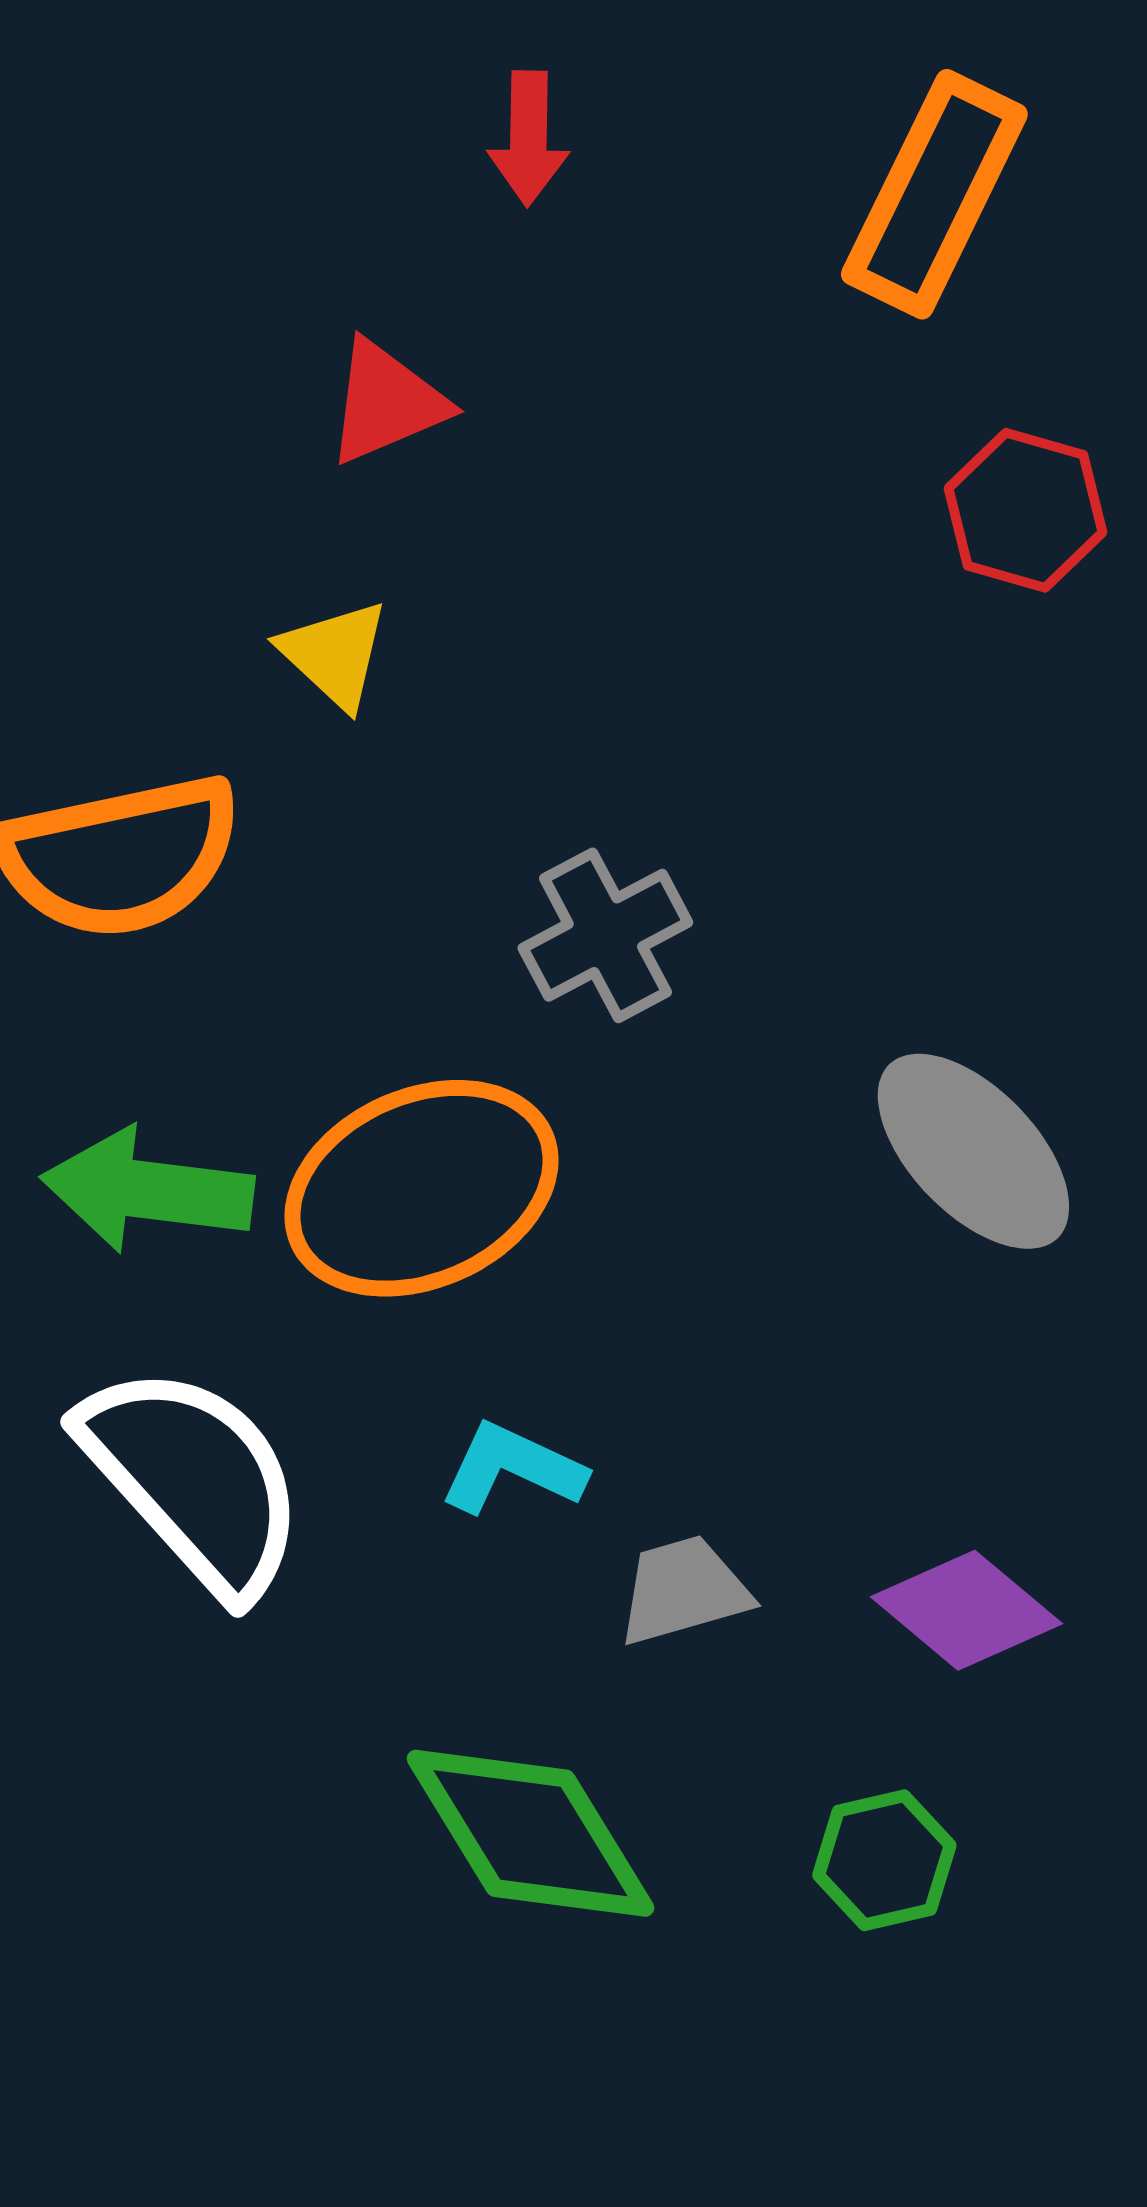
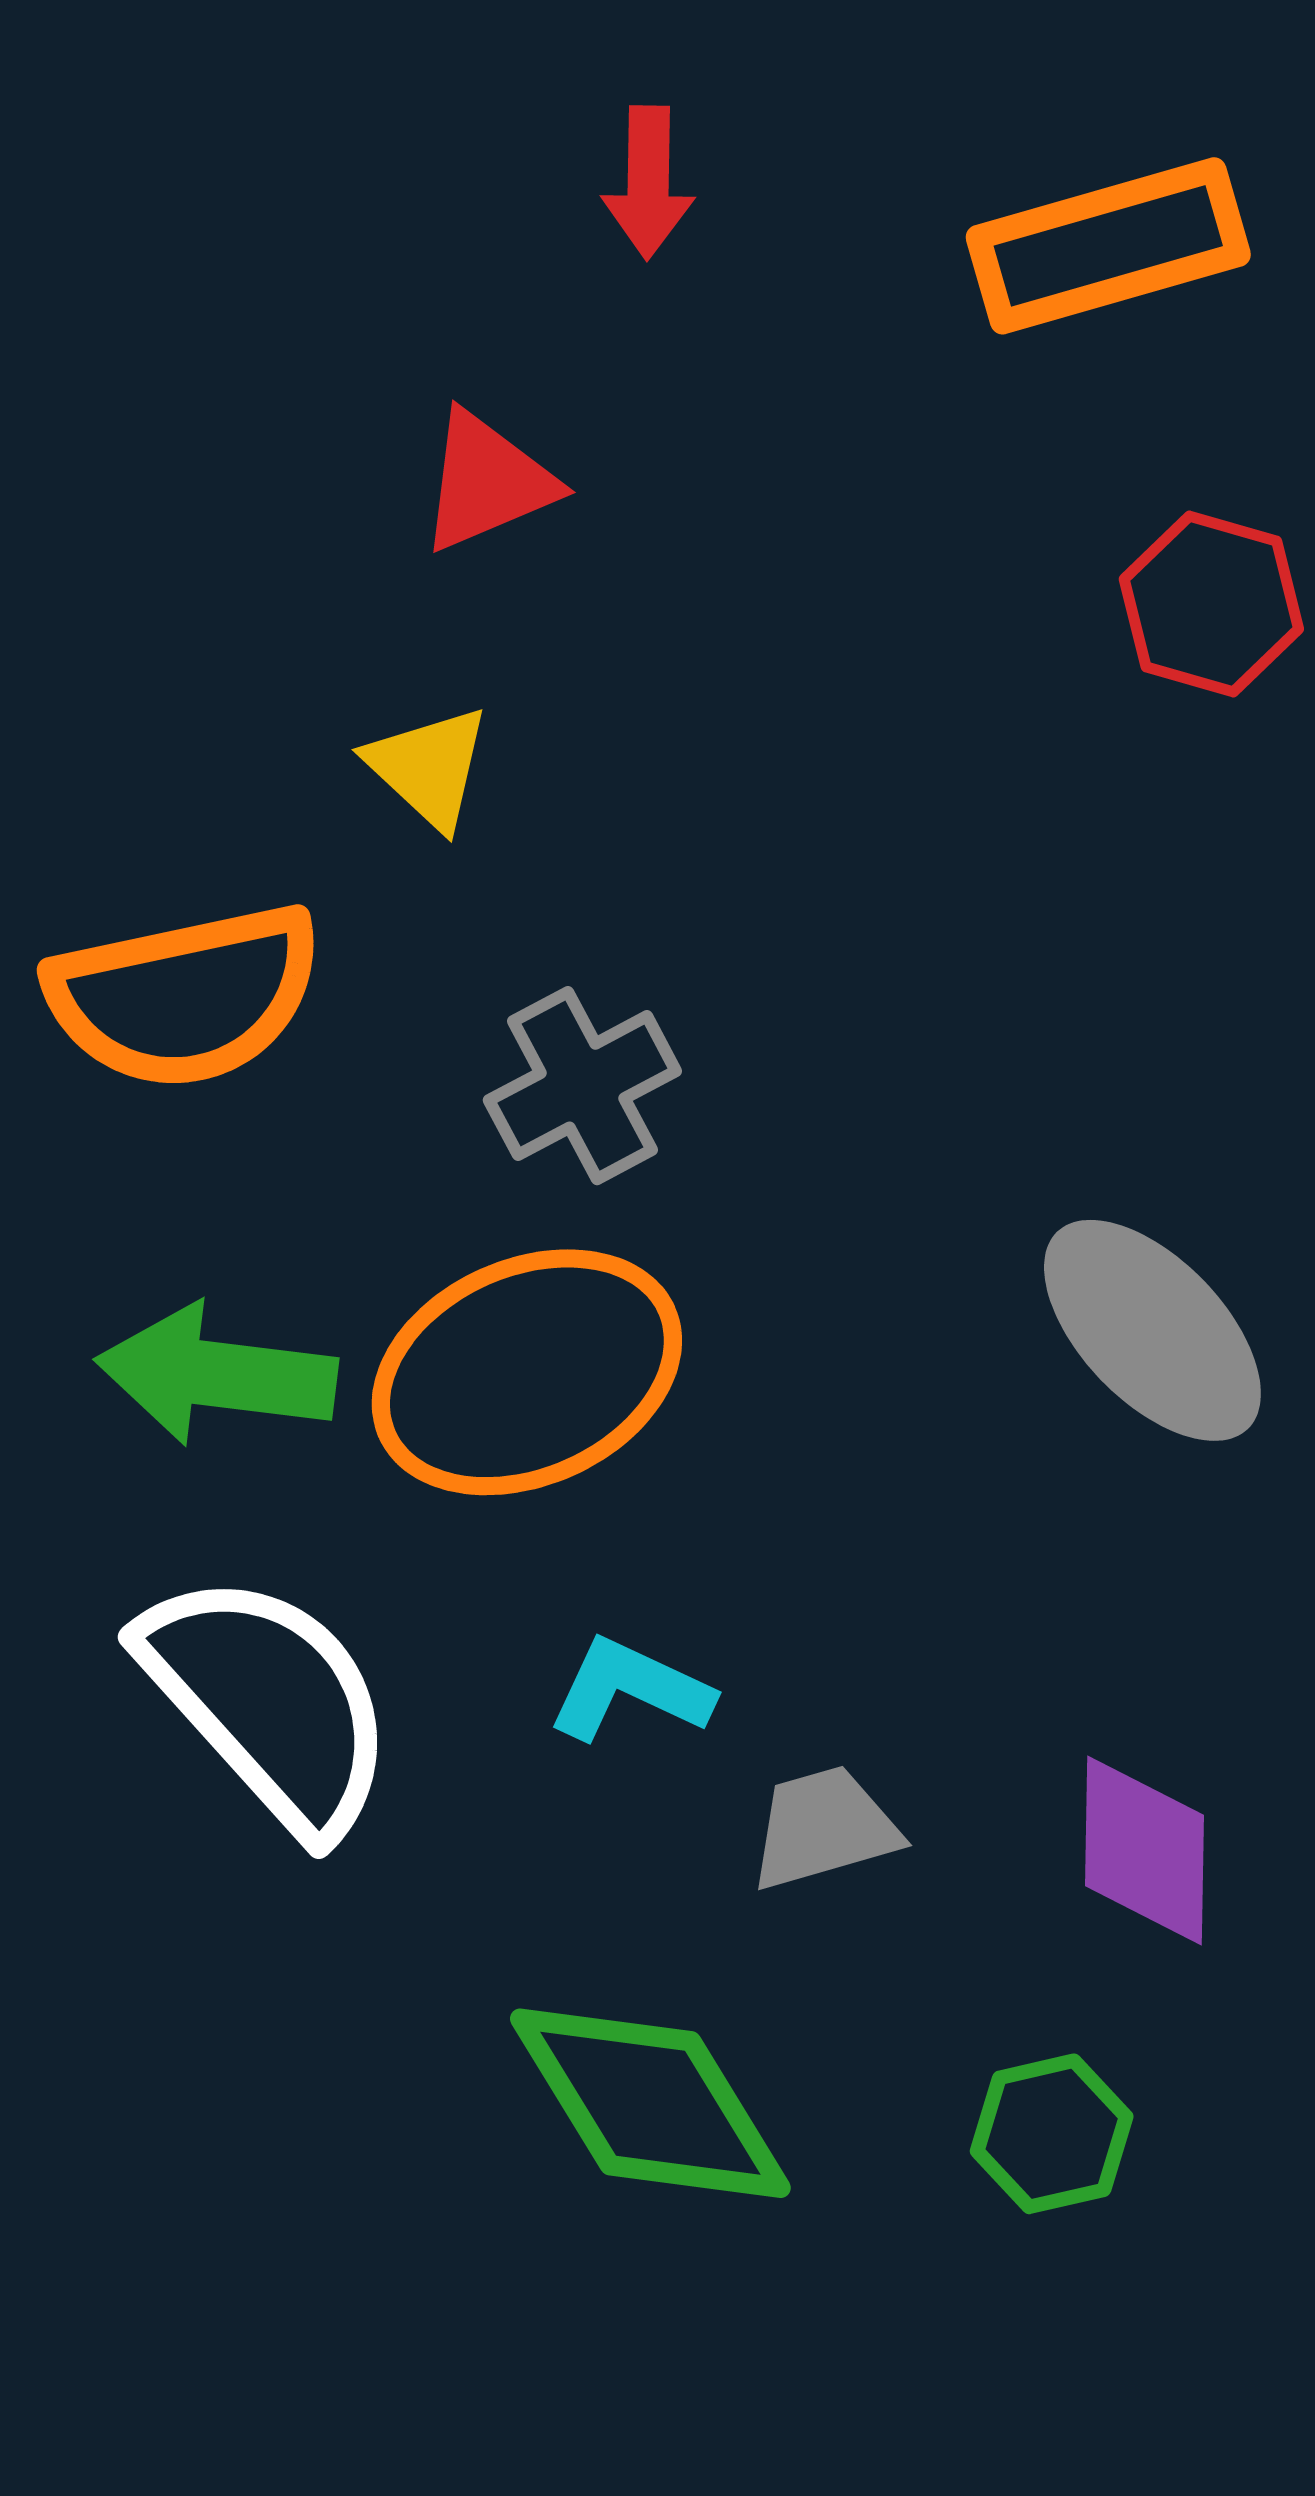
orange rectangle: (934, 194) -> (1108, 246), turned 48
gray cross: (605, 935) -> (582, 1086), moved
purple diamond: (966, 1610) -> (1145, 1851), turned 51

